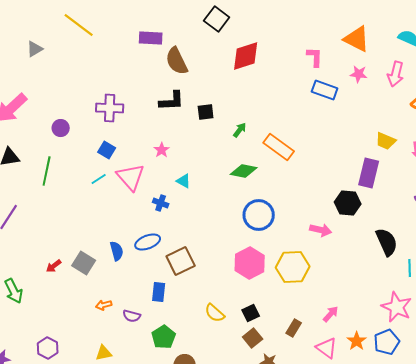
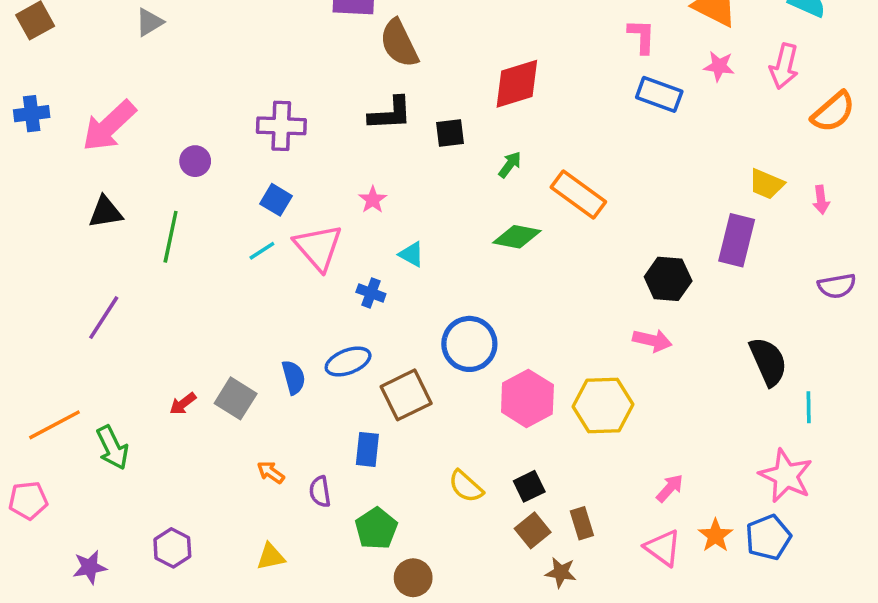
red diamond: (246, 56) -> (517, 84), moved
black hexagon: (348, 203) -> (668, 279), moved
blue circle: (259, 215) -> (469, 344), moved
orange arrow: (104, 305) -> (271, 472), turned 49
purple semicircle: (132, 316) -> (320, 492), turned 66
brown rectangle: (294, 328) -> (582, 523), moved, turned -48

